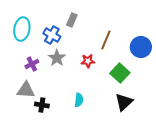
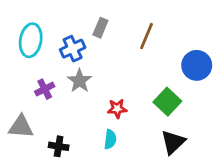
blue cross: (52, 35) -> (73, 49), turned 36
brown line: (106, 40) -> (146, 36), moved
red star: (88, 61) -> (117, 109), moved
gray triangle: (26, 90) -> (21, 127), moved

